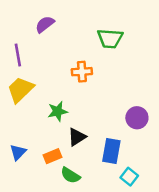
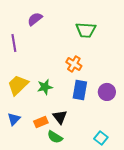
orange cross: (82, 72) -> (74, 64), moved, turned 35
yellow trapezoid: (20, 90) -> (18, 85), moved
black triangle: (77, 137) -> (60, 117), moved, turned -35
blue rectangle: (111, 151) -> (80, 90), moved

